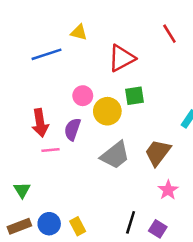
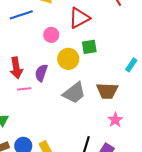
pink circle: (83, 96) -> (51, 35), moved
brown trapezoid: (158, 153) -> (107, 91), turned -125

